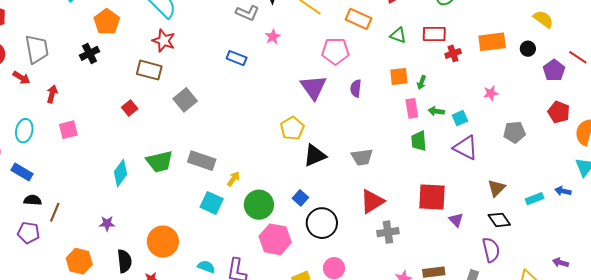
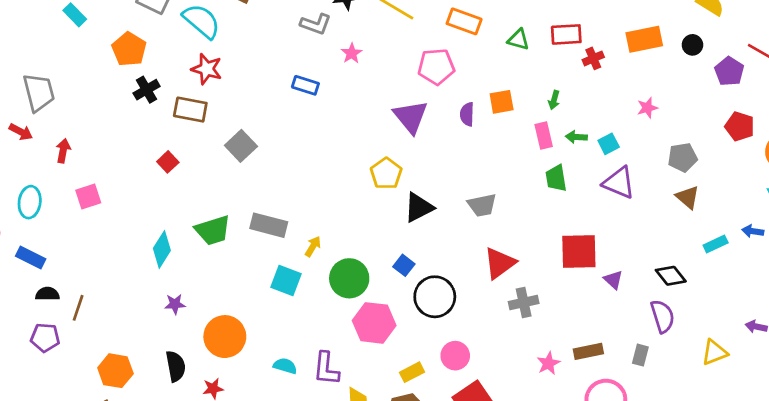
black cross: (90, 53) -> (147, 90), moved
orange square: (399, 76) -> (502, 102), moved
brown triangle: (496, 188) -> (688, 197), moved, turned -30
purple star: (107, 224) -> (175, 304), moved

